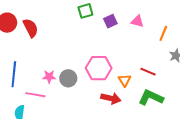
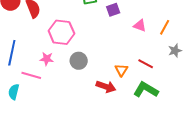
pink triangle: (137, 21) -> (140, 26), moved
pink hexagon: (99, 68) -> (61, 32), moved
gray circle: (68, 78) -> (79, 61), moved

